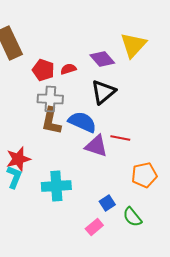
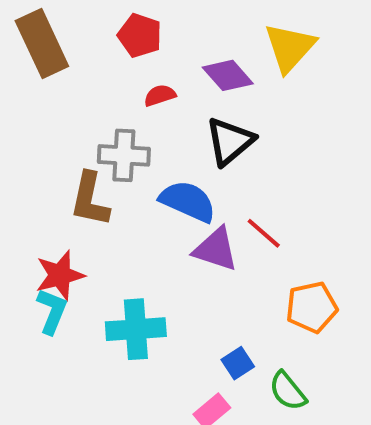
red pentagon: (43, 70) -> (140, 35), moved
brown L-shape: (51, 121) -> (90, 199), moved
red line: (120, 138) -> (264, 233), turned 30

